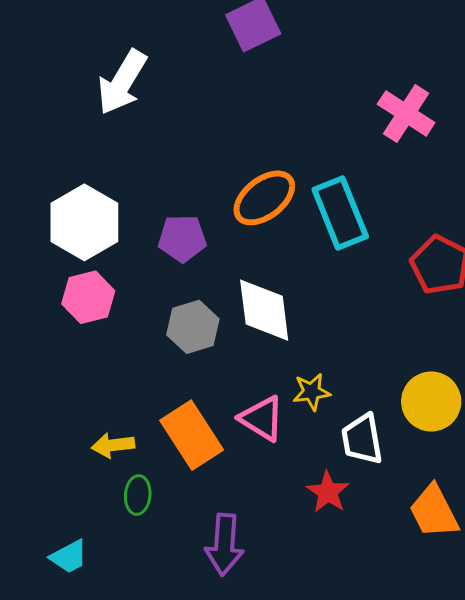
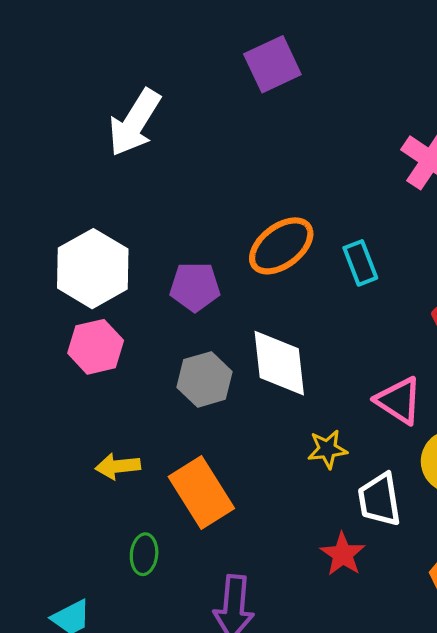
cyan rectangle: (340, 213) -> (360, 263), size x0.6
pink triangle: (262, 418) -> (399, 401), moved
yellow arrow: (113, 445) -> (118, 466), moved

